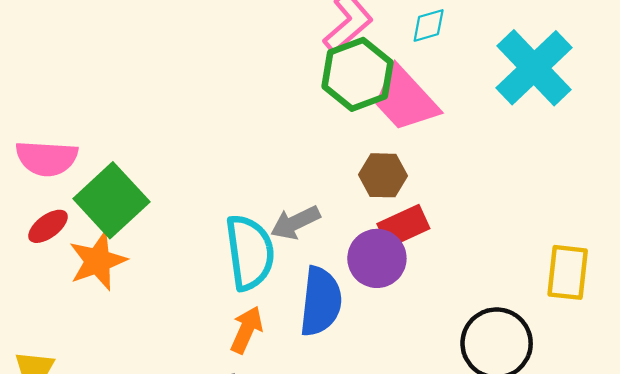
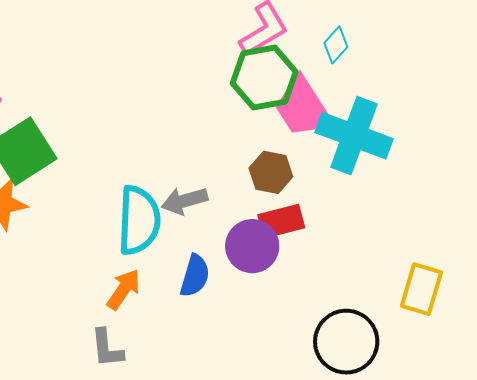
cyan diamond: (429, 25) -> (336, 45), turned -42
cyan cross: (534, 68) -> (354, 136), moved, turned -36
blue semicircle: (321, 301) -> (195, 276), size x0.7

